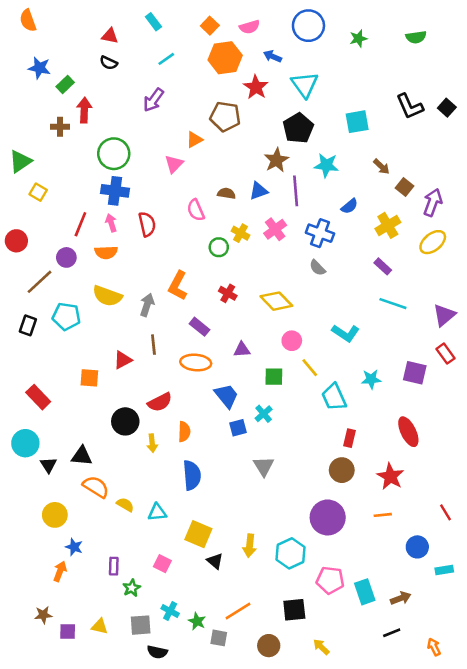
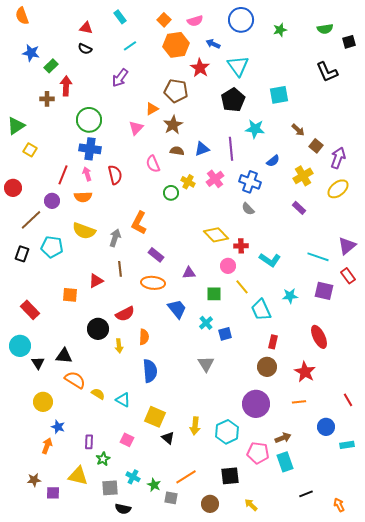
black L-shape: (410, 106) -> (327, 72), moved
black square: (447, 108) -> (349, 42), moved, turned 32
brown star: (276, 160) -> (173, 125), moved
red cross: (228, 293) -> (241, 246), moved, turned -32
cyan line: (393, 304) -> (318, 257), moved
blue square: (238, 428) -> (225, 334), moved
cyan triangle: (157, 512) -> (123, 400), turned 35
brown arrow: (401, 598) -> (283, 438), moved
yellow triangle: (100, 626) -> (78, 476), moved, size x1.5

